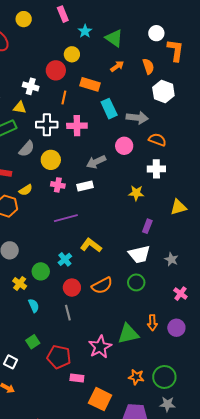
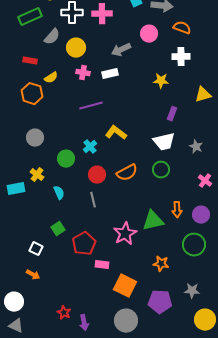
yellow cross: (20, 283) -> (37, 175), moved
red pentagon: (59, 357) -> (84, 244), turned 30
green circle: (164, 377) -> (194, 245), moved

